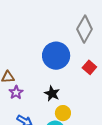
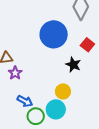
black star: (52, 93) -> (73, 65), moved

